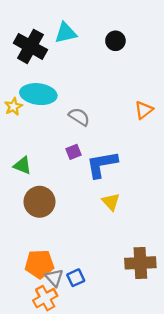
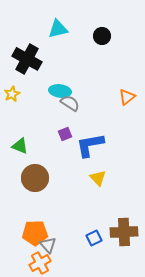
black cross: (30, 46) -> (27, 59), moved
cyan ellipse: (38, 94) -> (60, 91), moved, size x0.7
blue square: (76, 278) -> (94, 238), moved

